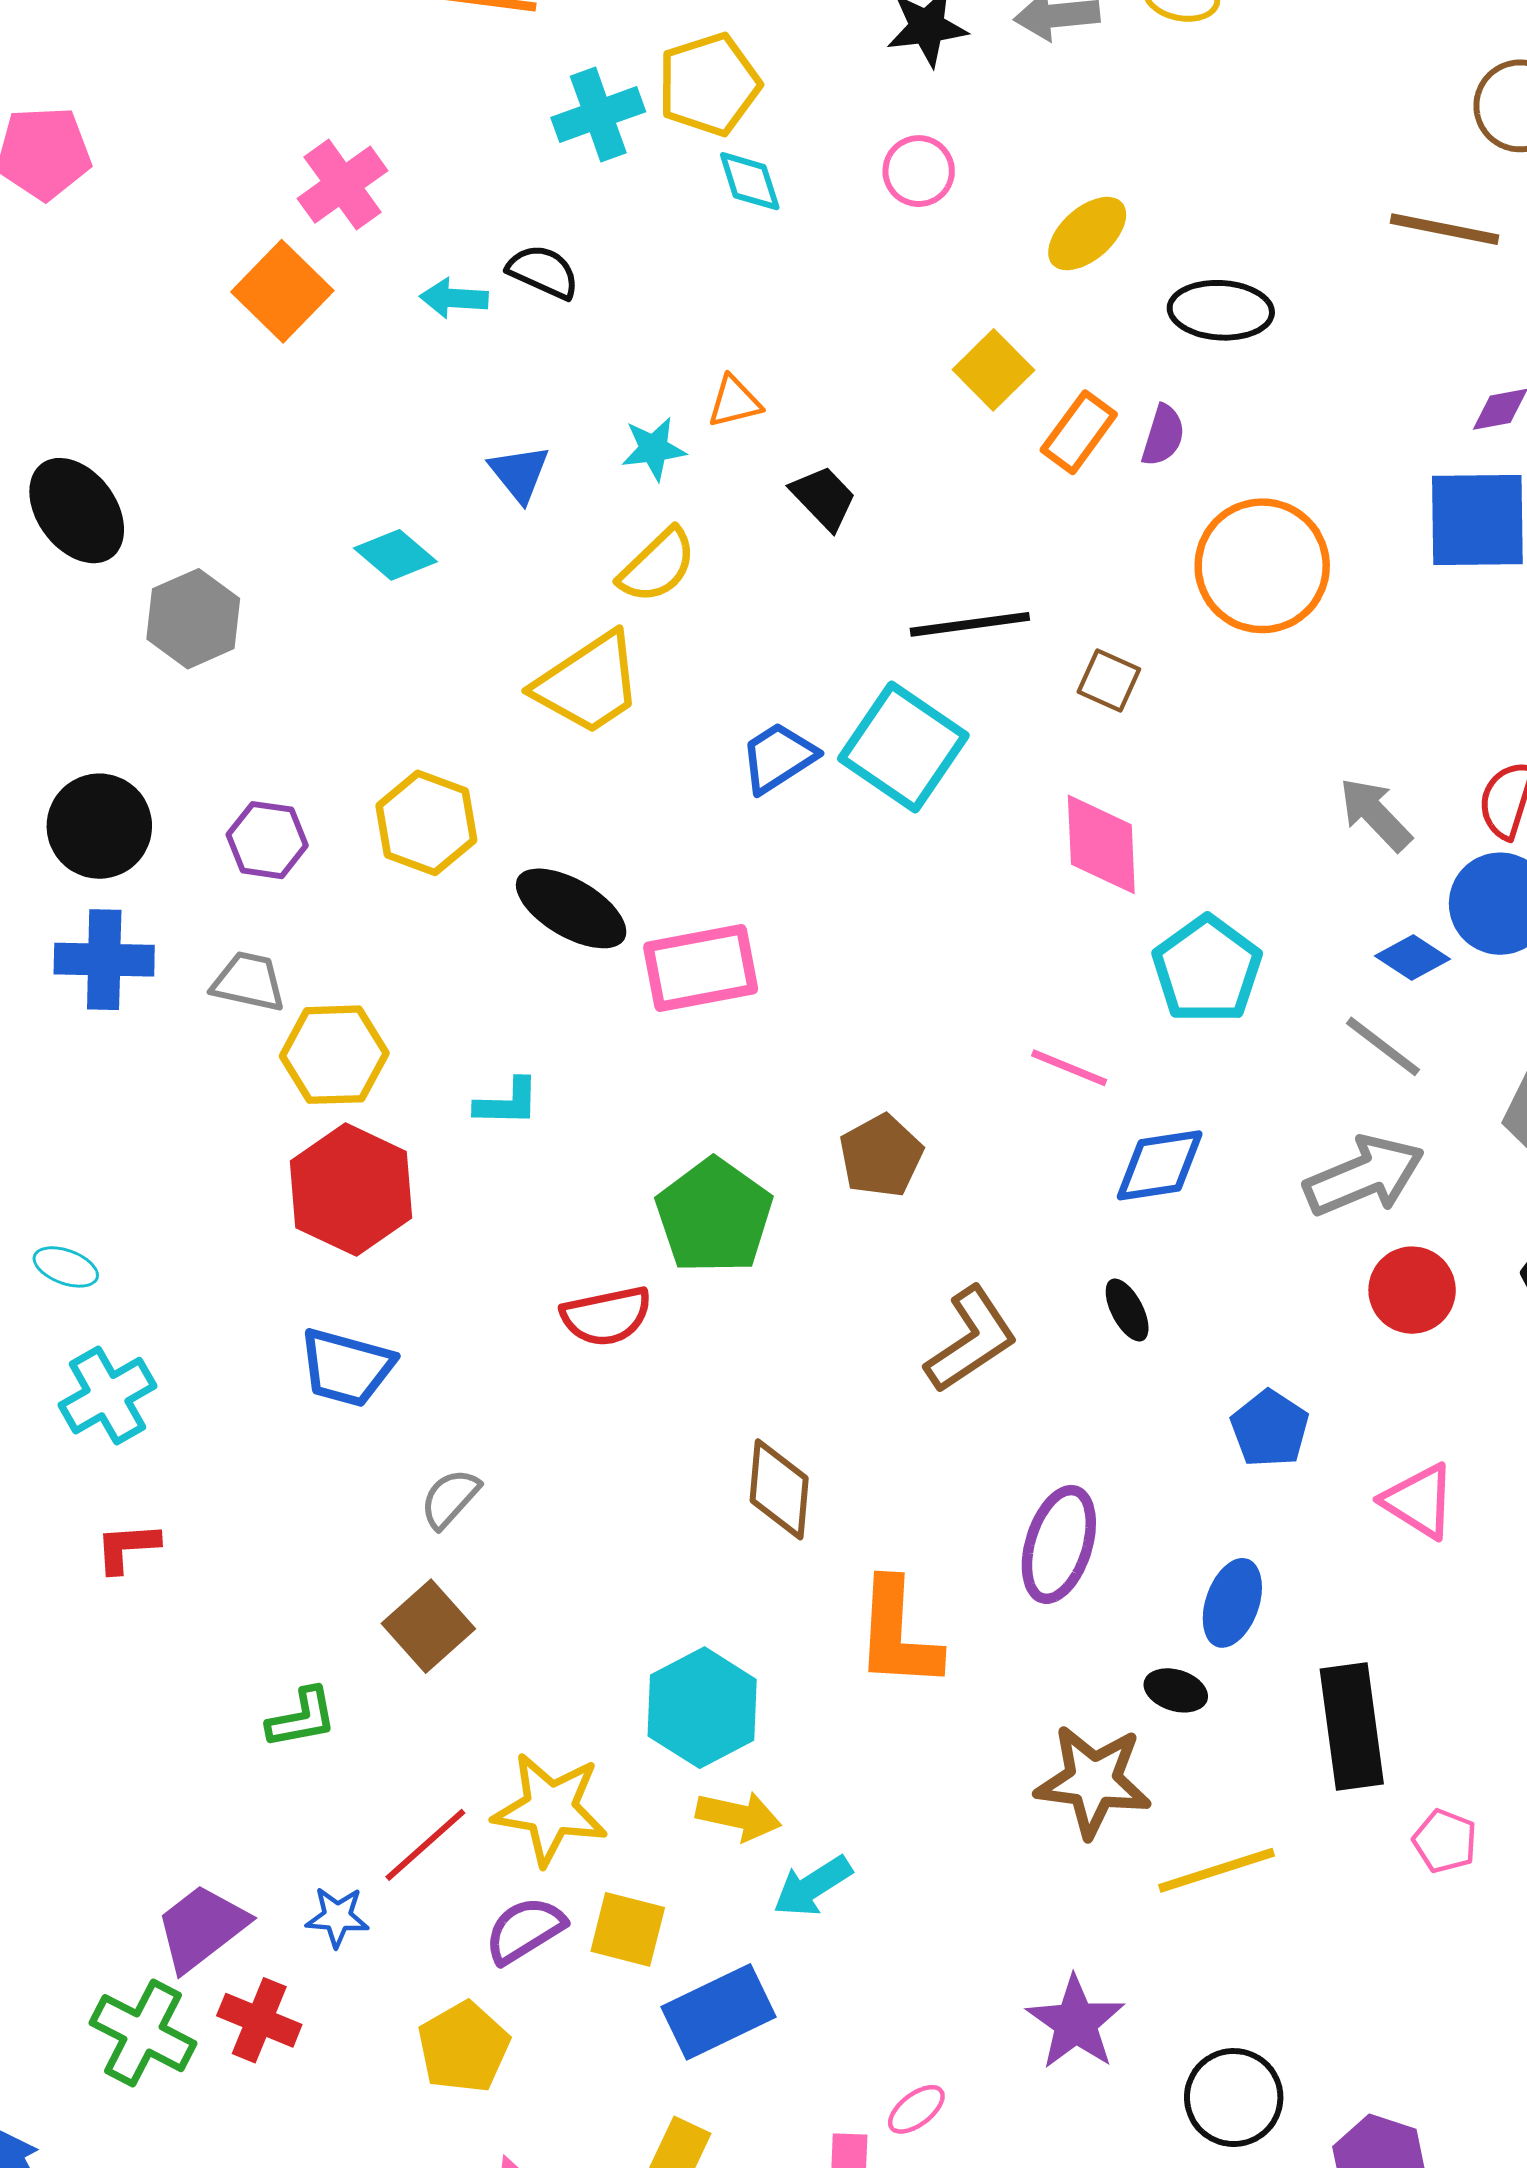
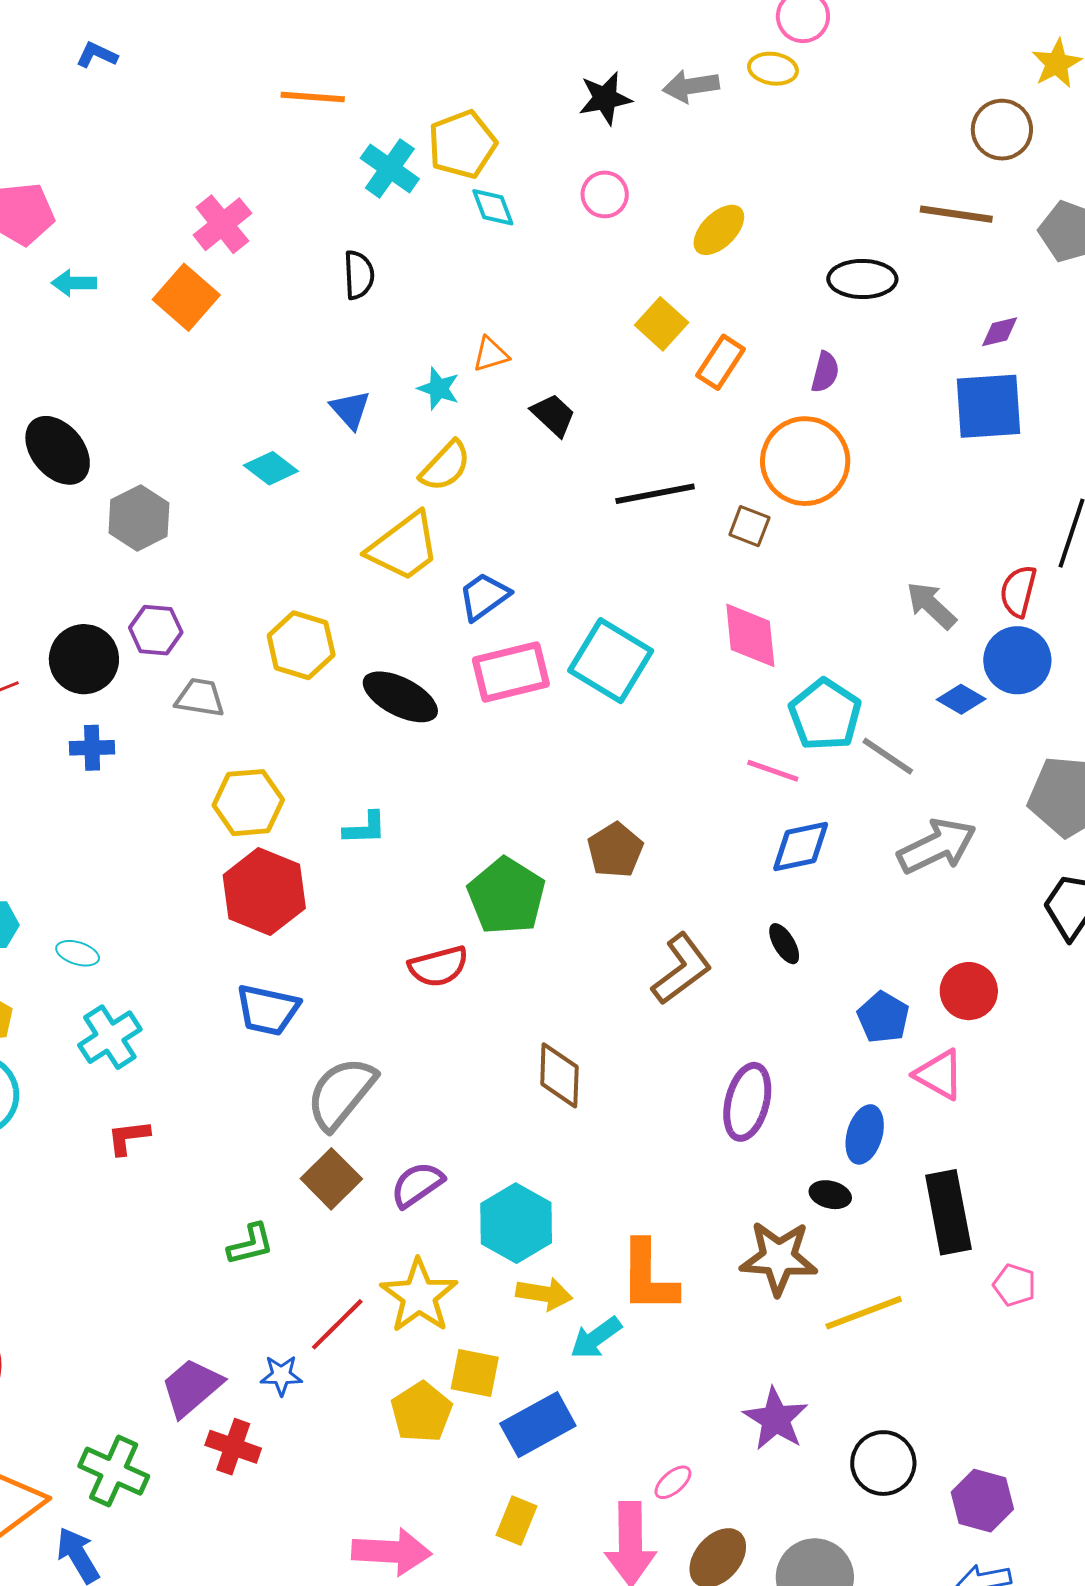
cyan cross: (598, 115) -> (390, 168), turned -32
black semicircle: (543, 272) -> (359, 275), turned 66
cyan arrow: (454, 298) -> (74, 283), moved
black ellipse: (1221, 310) -> (862, 279), moved
purple semicircle: (1163, 435) -> (825, 372), moved
cyan star: (654, 449) -> (439, 389), turned 30
orange circle: (1262, 566) -> (805, 461), moved
cyan square: (903, 747) -> (611, 661), moved
blue trapezoid: (778, 757) -> (484, 596), moved
purple hexagon: (267, 840) -> (156, 630), moved
blue cross: (104, 960) -> (92, 748), size x0.7
pink rectangle: (701, 968) -> (511, 672), moved
gray trapezoid: (248, 982) -> (200, 698), moved
gray line: (1383, 1046) -> (888, 756), moved
pink line: (1069, 1068) -> (773, 771), moved
red circle: (1412, 1290) -> (969, 991), moved
gray semicircle: (450, 1498) -> (341, 1093), size x1.8
pink triangle: (1419, 1501) -> (939, 1075), moved
orange L-shape: (898, 1634) -> (648, 1277), moved
yellow star: (550, 1809) -> (419, 1296), turned 30
purple semicircle: (525, 1930) -> (417, 1185), moved
green cross: (143, 2033) -> (114, 1471), moved
yellow pentagon: (464, 2047) -> (421, 1412), moved

